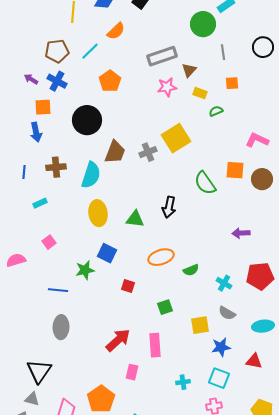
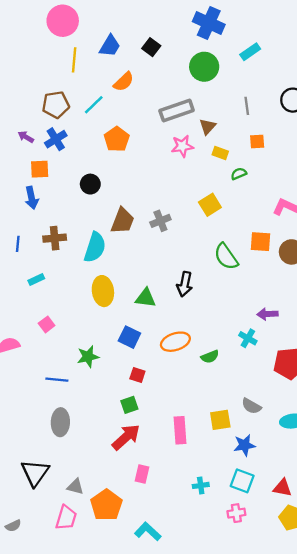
green circle: (203, 24) -> (204, 67), moved
blue cross: (57, 81) -> (56, 139), turned 30
black circle: (87, 120) -> (90, 184), size x0.6
yellow square: (176, 138) -> (210, 205), moved, size x0.7
blue square: (107, 253) -> (129, 337), moved
cyan cross: (224, 283) -> (248, 338), moved
green square: (165, 307) -> (129, 405), moved
pink rectangle: (155, 345) -> (180, 430), moved
red triangle: (254, 361) -> (282, 488), moved
gray triangle: (32, 399) -> (75, 487), moved

